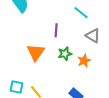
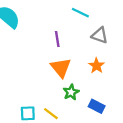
orange triangle: (36, 52) -> (61, 68), moved
green star: (65, 54) -> (71, 92), moved

